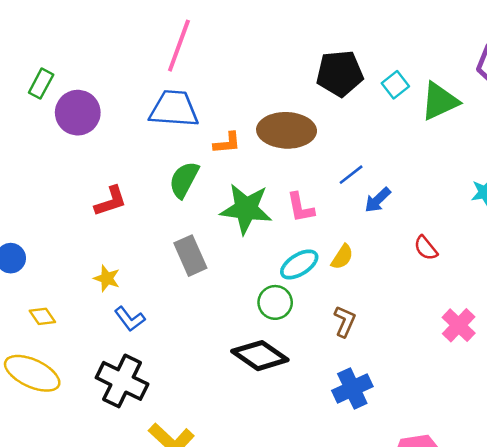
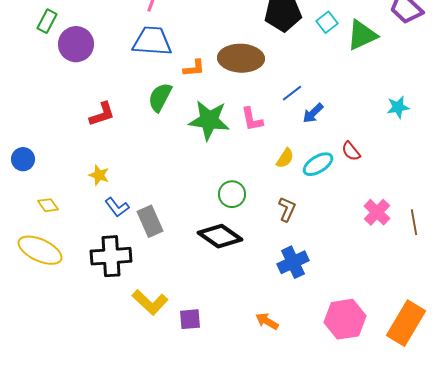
gray rectangle: (190, 256) -> (150, 221), moved
cyan ellipse: (299, 264) -> (318, 164), moved
black cross: (122, 381) -> (111, 256), turned -30

